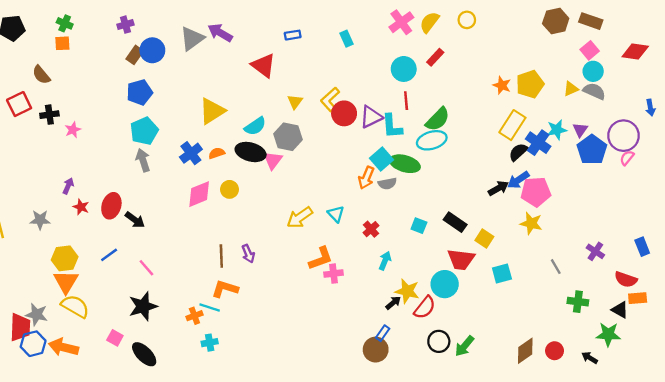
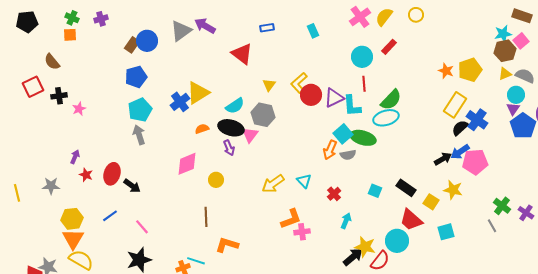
brown hexagon: (556, 21) -> (505, 51), moved
purple cross: (125, 25) -> (101, 19), moved
cyan circle: (593, 71) -> (516, 95), moved
cyan star: (557, 130) -> (503, 34), moved
blue cross: (191, 153) -> (180, 102), moved
yellow circle: (230, 189) -> (216, 180), moved
yellow star: (531, 223) -> (453, 190), moved
purple arrow: (248, 254) -> (229, 148), moved
red trapezoid: (461, 260) -> (411, 220), turned 35
orange L-shape: (225, 289) -> (227, 245), moved
green cross: (578, 302) -> (502, 206), moved, turned 30
black arrow: (393, 303) -> (353, 257), size x1.5

